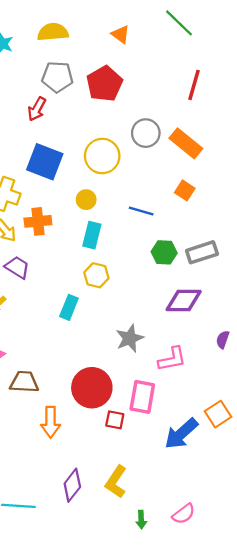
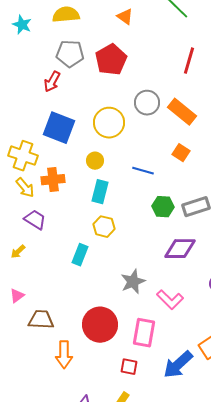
pink L-shape: (172, 359) -> (170, 300), turned 56
red square: (115, 420) -> (129, 367), moved

